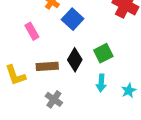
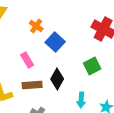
pink rectangle: (32, 31) -> (27, 60), moved
green square: (103, 53) -> (92, 66), moved

